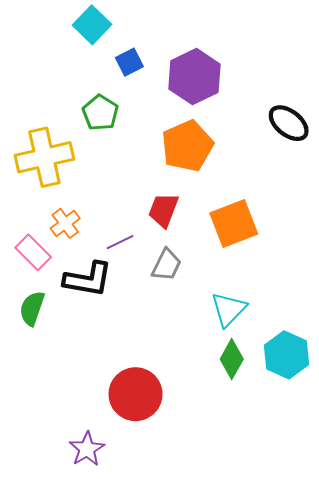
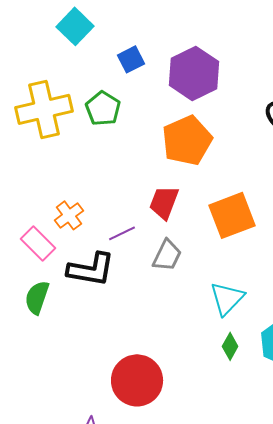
cyan square: (92, 25) -> (75, 26), moved
yellow cross: (44, 157) -> (44, 109), moved
green diamond: (232, 359) -> (230, 346), size x0.7

